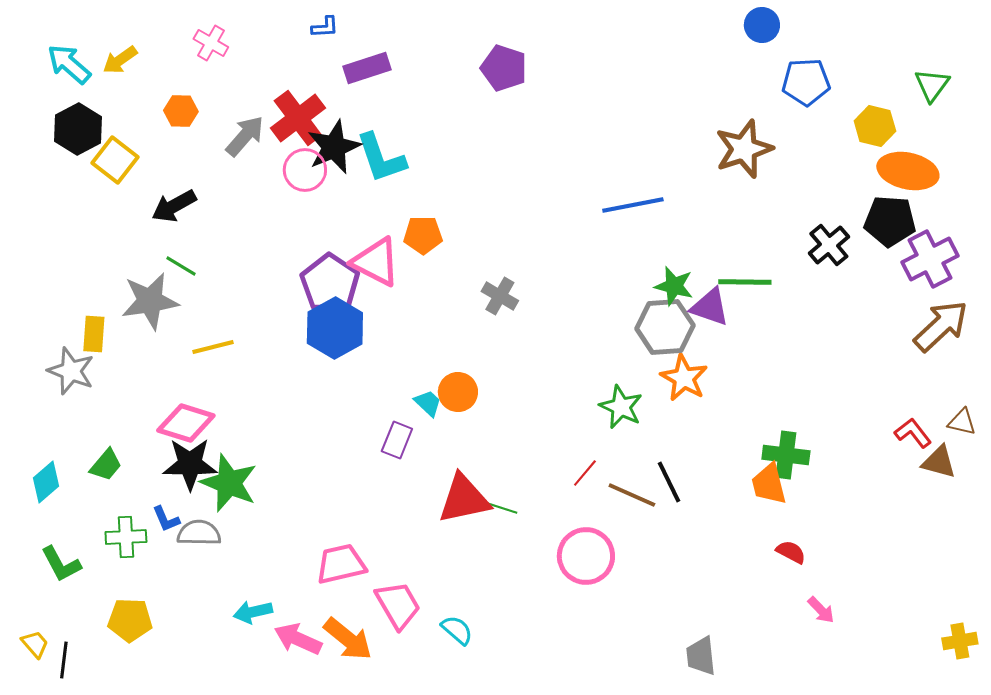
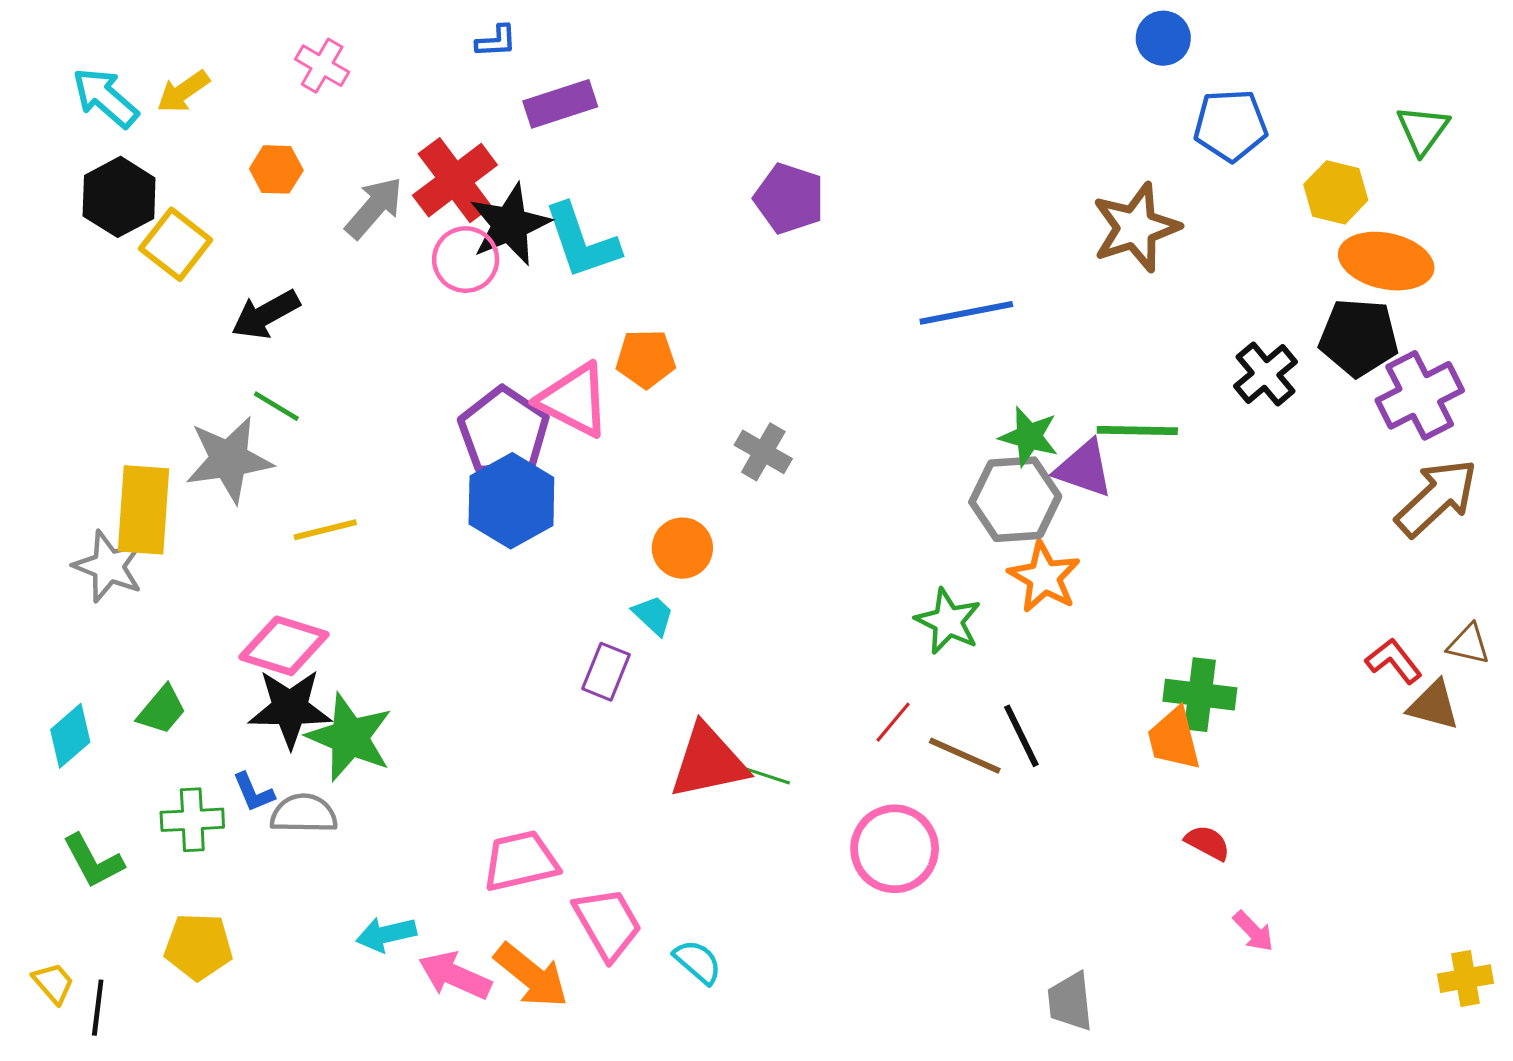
purple pentagon: (504, 68) -> (789, 198), moved
yellow rectangle: (94, 334) -> (143, 510), size x1.6
orange circle: (458, 392) -> (682, 548), moved

